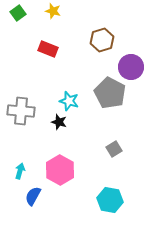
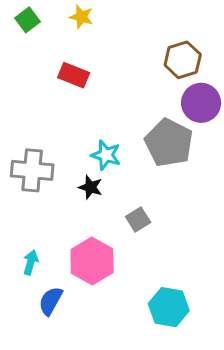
brown hexagon: (102, 40) -> (183, 60), moved
gray square: (114, 149) -> (138, 220), moved

